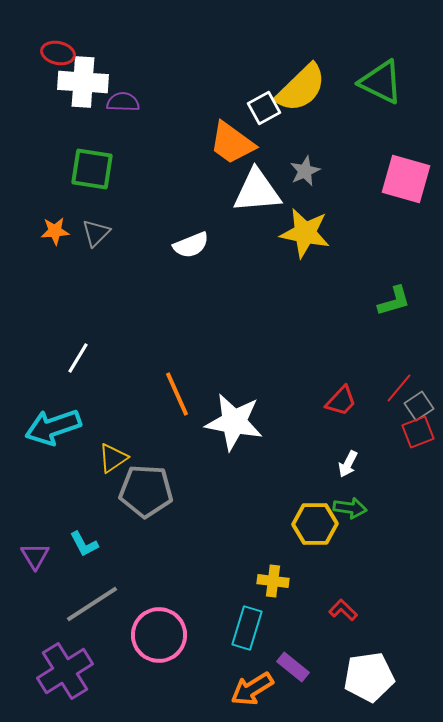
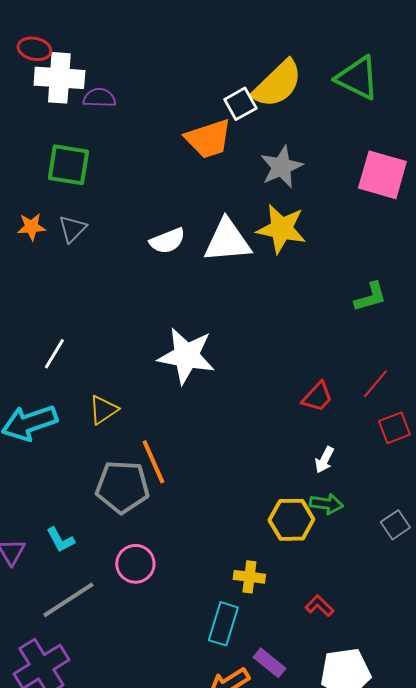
orange trapezoid: (232, 143) -> (208, 139), turned -54
gray star: (305, 171) -> (281, 167), size x1.4
white triangle: (257, 191) -> (227, 241), moved
orange line: (177, 394) -> (153, 462), moved
gray square: (419, 406) -> (395, 525), moved
white star: (234, 422) -> (186, 356), moved
yellow triangle: (113, 458) -> (103, 410), moved
pink circle: (159, 635) -> (135, 564), moved, size x0.7

